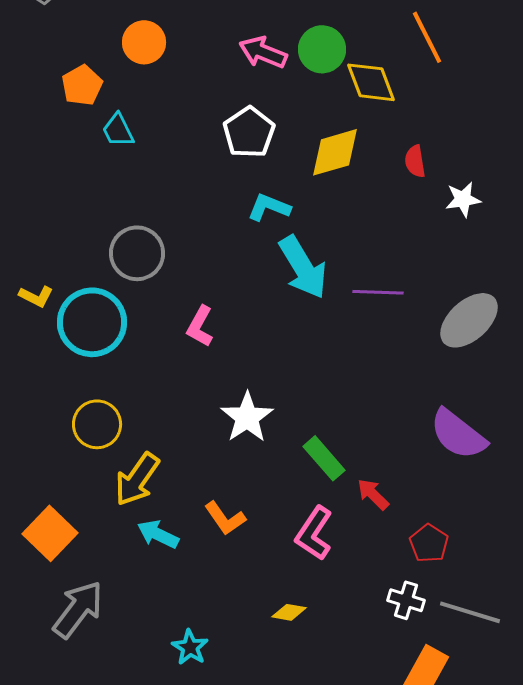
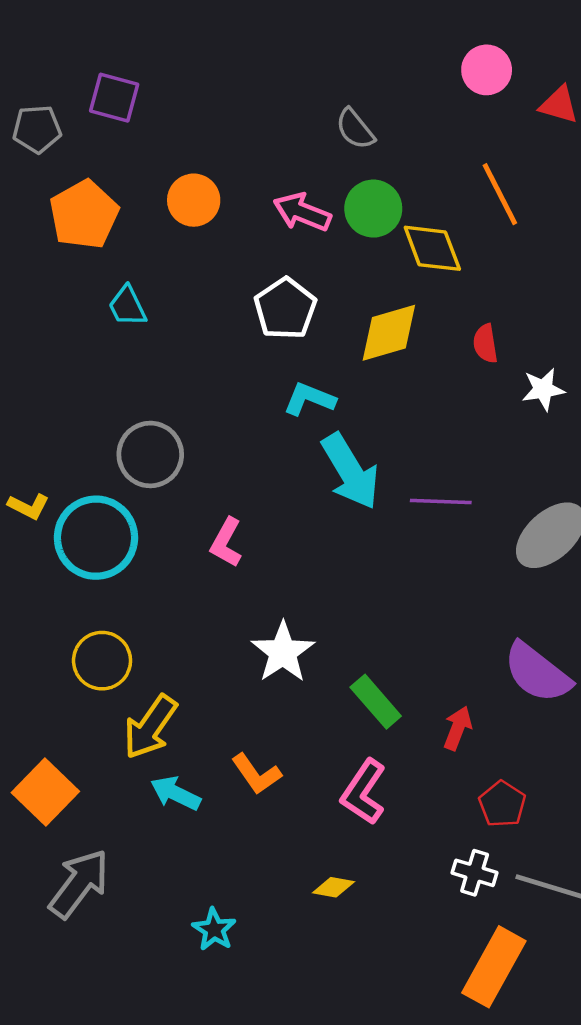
orange circle: (144, 42) -> (194, 200), moved
orange pentagon: (82, 85) -> (84, 215), moved, size x1.4
red arrow: (373, 494) -> (458, 728), moved, turned 66

